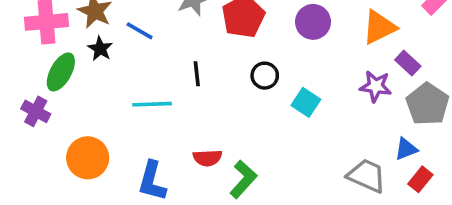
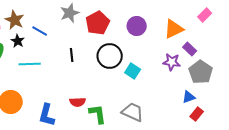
black circle: (265, 76) -> (110, 56), size x1.6
cyan line: (152, 104) -> (30, 64), moved
gray trapezoid: (367, 176) -> (133, 112), moved
green L-shape: (243, 179) -> (98, 114), turned -50

